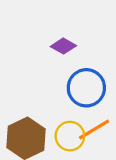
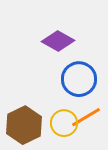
purple diamond: (63, 46) -> (58, 41), size x1.4

